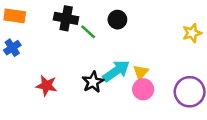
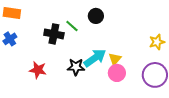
black cross: (66, 18) -> (54, 34), moved
yellow star: (192, 33) -> (157, 42), moved
black star: (93, 82) -> (76, 67), turned 30

